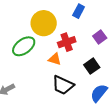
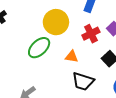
red cross: (67, 42) -> (91, 34), moved

